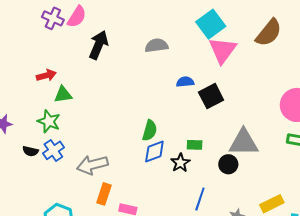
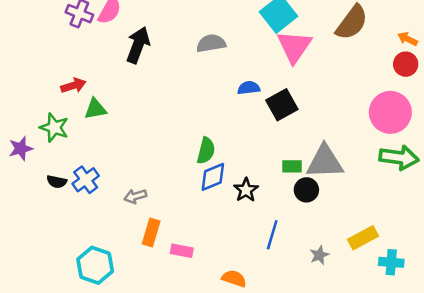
green star: (49, 121) -> (54, 128), moved
green rectangle: (195, 145) -> (292, 166), moved
gray arrow: (92, 165) -> (135, 196), size x0.6

